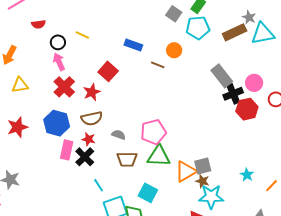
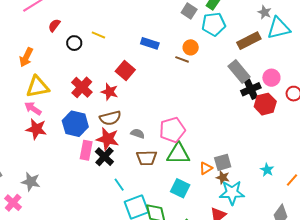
red semicircle: (39, 24) -> (54, 25), turned 136
brown rectangle: (235, 32) -> (249, 41), moved
pink arrow: (59, 62) -> (33, 108), moved, turned -30
brown line: (158, 65) -> (182, 59), moved
yellow triangle: (20, 85) -> (38, 87), size x1.4
red star: (92, 92) -> (109, 92), turned -30
red star: (17, 127) -> (36, 129), turned 30
red star: (88, 139) -> (108, 139), size x1.6
orange triangle: (186, 171) -> (206, 168), size x0.6
cyan square: (148, 193) -> (180, 188), moved

